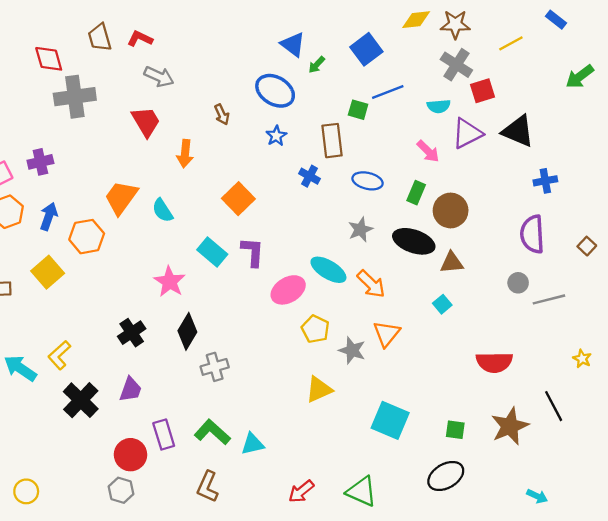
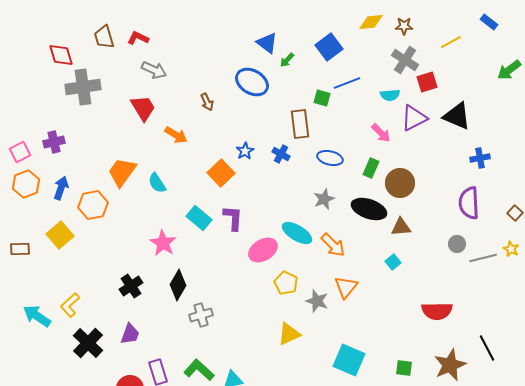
brown star: (455, 24) -> (404, 26), size x0.7
blue star: (276, 136) -> (245, 151), moved
orange arrow: (185, 154) -> (176, 135), turned -65
yellow star: (582, 359) -> (511, 249), moved

